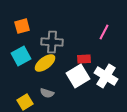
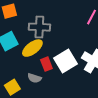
red rectangle: (84, 59) -> (46, 64), moved, turned 72

